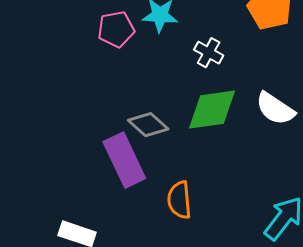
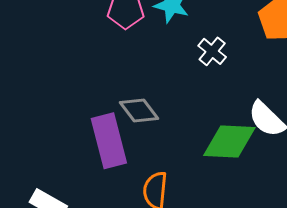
green diamond: (212, 110) -> (229, 141), moved

